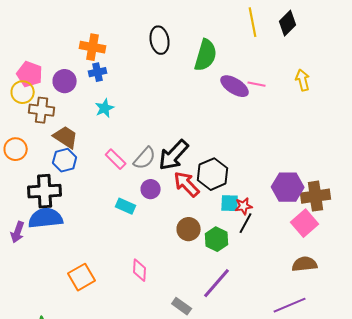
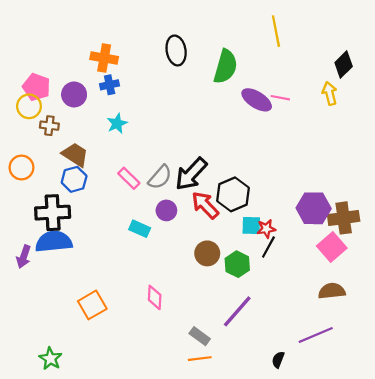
black diamond: (288, 23) -> (344, 64), moved
brown cross: (42, 110) -> (49, 126), size x0.7

